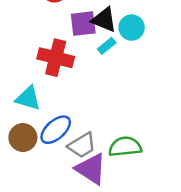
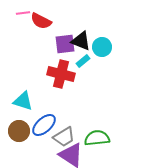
red cross: (56, 58) -> (61, 74), moved

